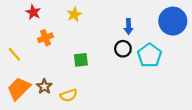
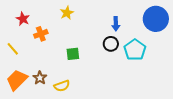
red star: (33, 12) -> (23, 19), moved

